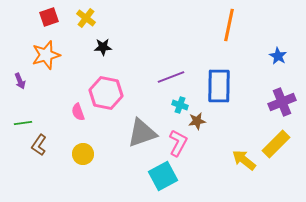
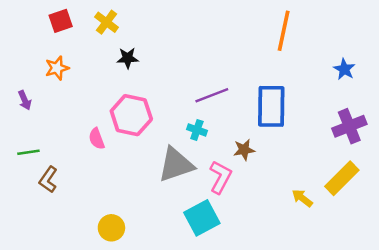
orange star: (46, 55) -> (57, 68), size x0.7
cyan cross: (180, 105) -> (197, 130), moved
yellow circle: (83, 154) -> (111, 228), moved
yellow arrow: (244, 160) -> (302, 198), size x0.7

